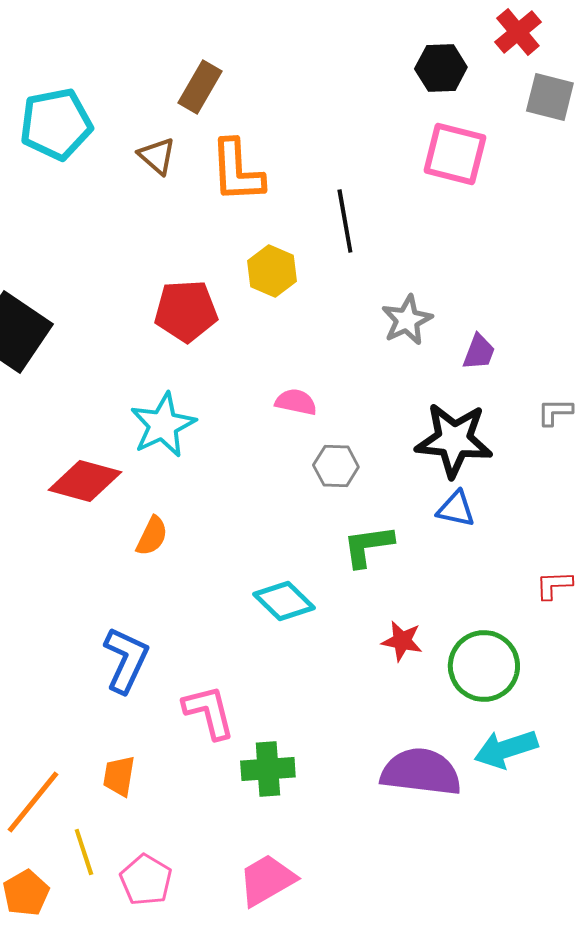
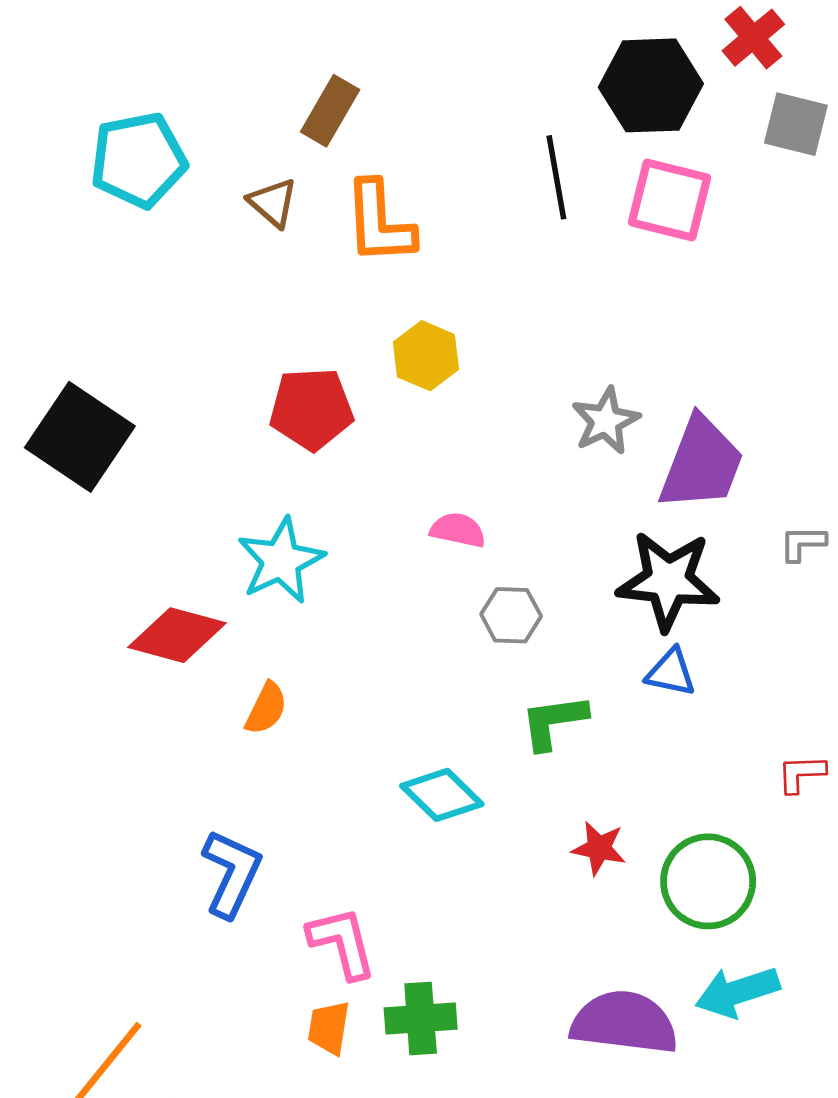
black hexagon: (441, 68) -> (651, 85), size x1.5
black line: (345, 221) -> (556, 177), moved
purple trapezoid: (479, 352) -> (701, 463), size x2.0
orange trapezoid: (119, 776) -> (329, 1028), moved

